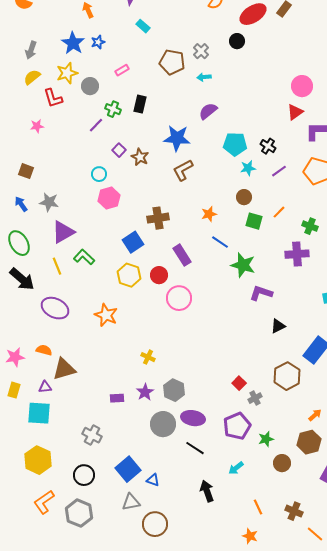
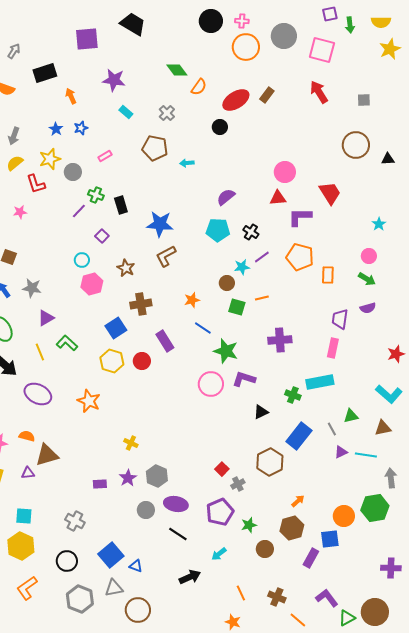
blue star: (73, 43) -> (56, 129), size x0.6
gray cross: (201, 51) -> (167, 113), moved
black rectangle: (140, 104) -> (121, 205), moved, turned -30
purple semicircle: (208, 111) -> (226, 197), moved
red triangle: (295, 112) -> (278, 198), turned 30
brown star: (140, 157) -> (126, 268), moved
cyan star: (248, 168) -> (242, 267), moved
orange line: (279, 212) -> (262, 298), turned 32
green cross: (310, 226) -> (293, 395), moved
purple triangle: (63, 232) -> (46, 318), size x0.7
pink circle: (179, 298) -> (211, 384), moved
cyan square: (39, 413) -> (24, 516), moved, size x0.7
gray circle: (163, 424) -> (146, 510), size x0.7
black arrow: (207, 491) -> (190, 577), turned 85
gray hexagon: (79, 513) -> (80, 599), moved

